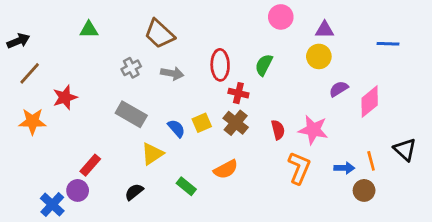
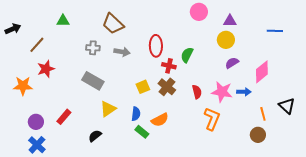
green semicircle: (264, 65) -> (187, 55), moved
gray cross: (131, 68) -> (93, 48), turned 32
brown line: (30, 73) -> (37, 45), moved
purple semicircle: (339, 89) -> (232, 63), moved
blue semicircle: (176, 128) -> (136, 114), moved, turned 48
blue arrow: (344, 168) -> (244, 92), moved
green rectangle: (186, 186) -> (142, 132), moved
purple circle: (78, 190) -> (36, 122), moved

